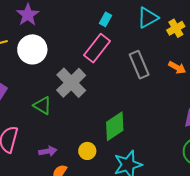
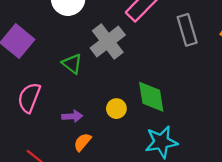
green diamond: (115, 126) -> (151, 97), turned -72
yellow circle: (87, 151) -> (116, 109), moved

